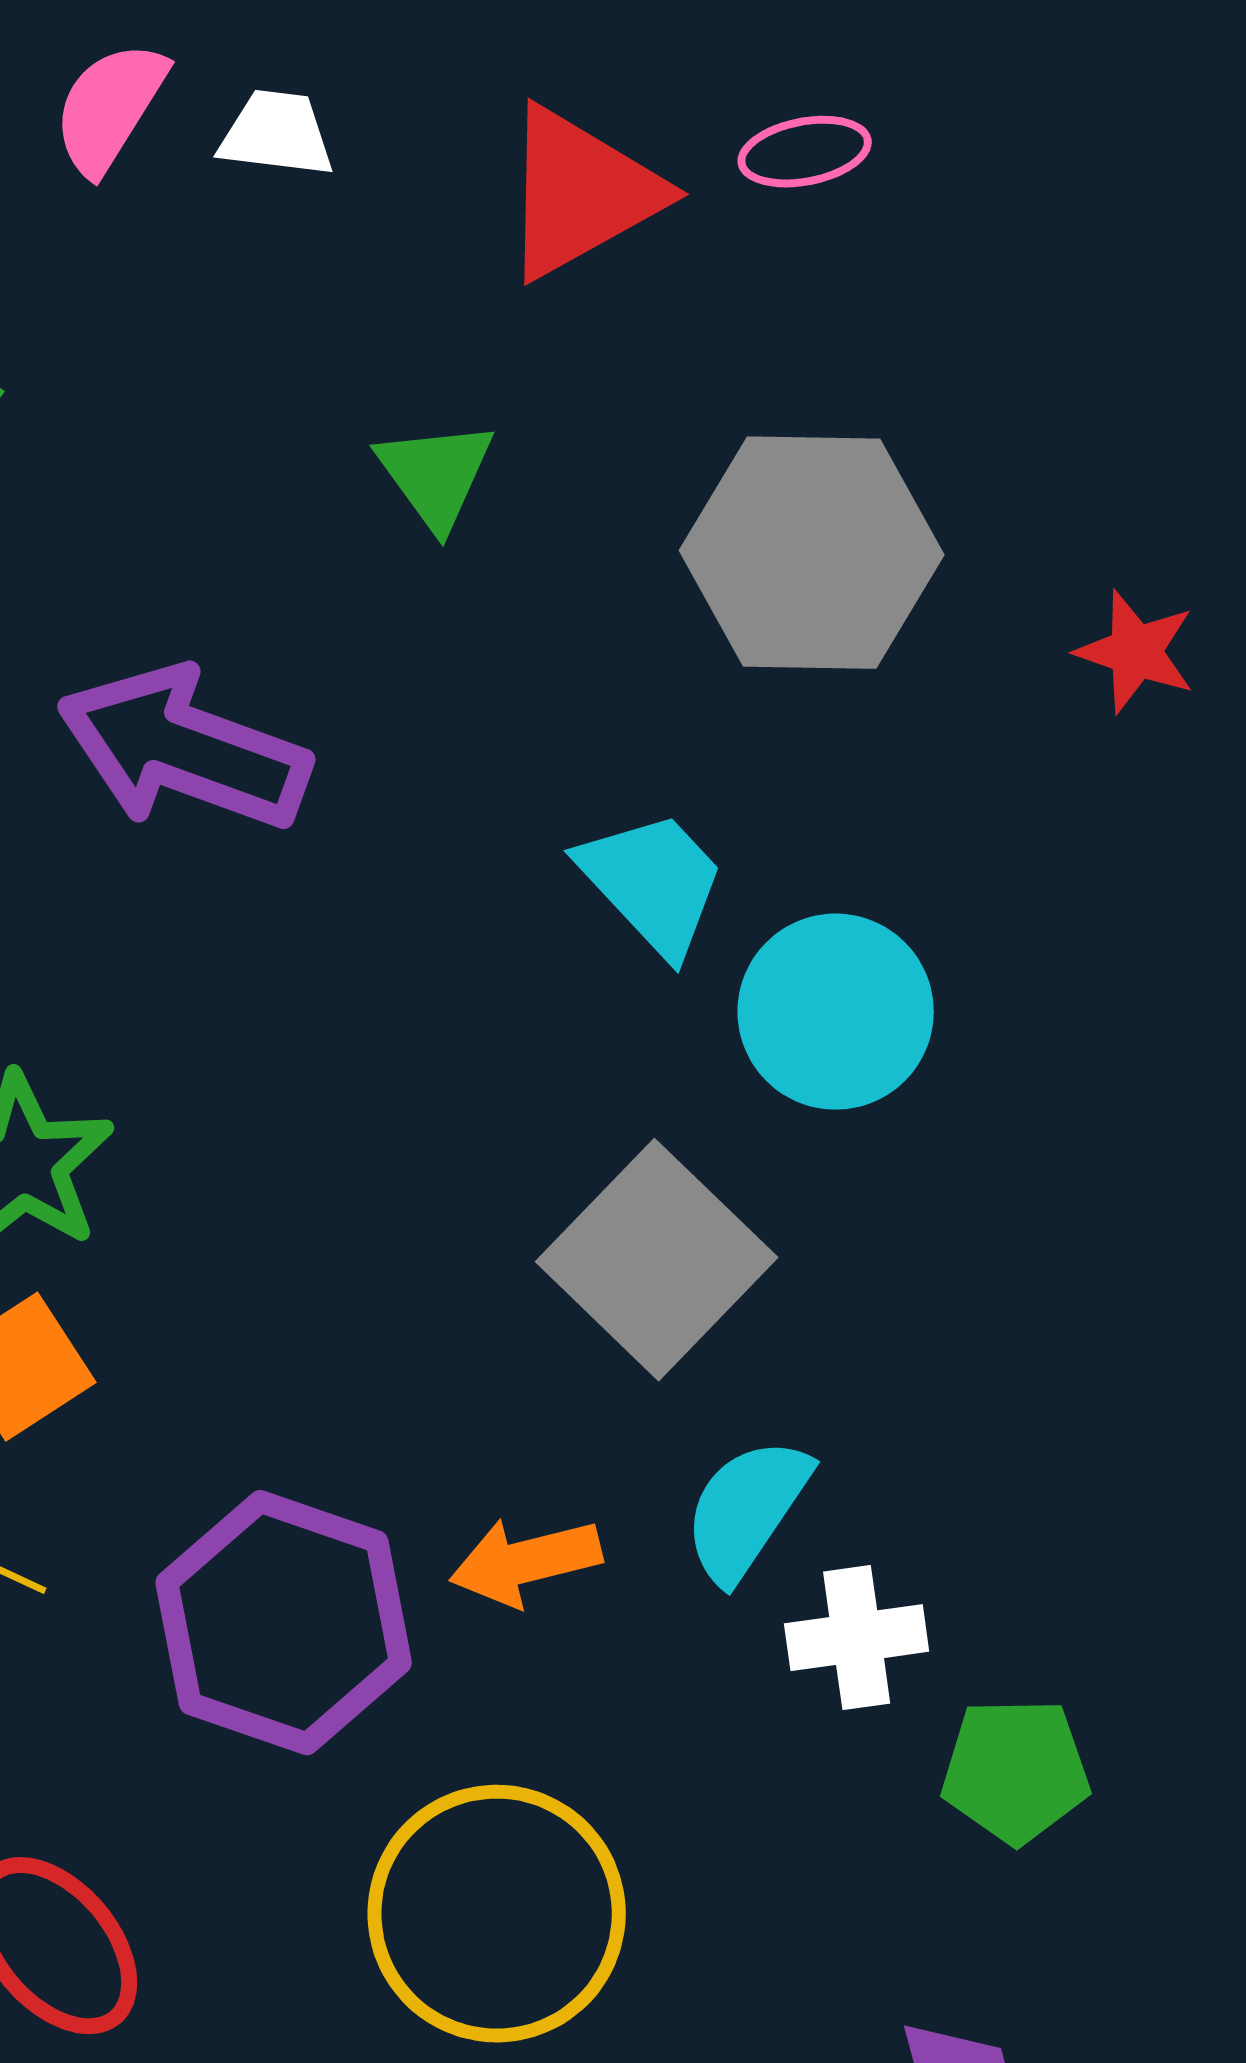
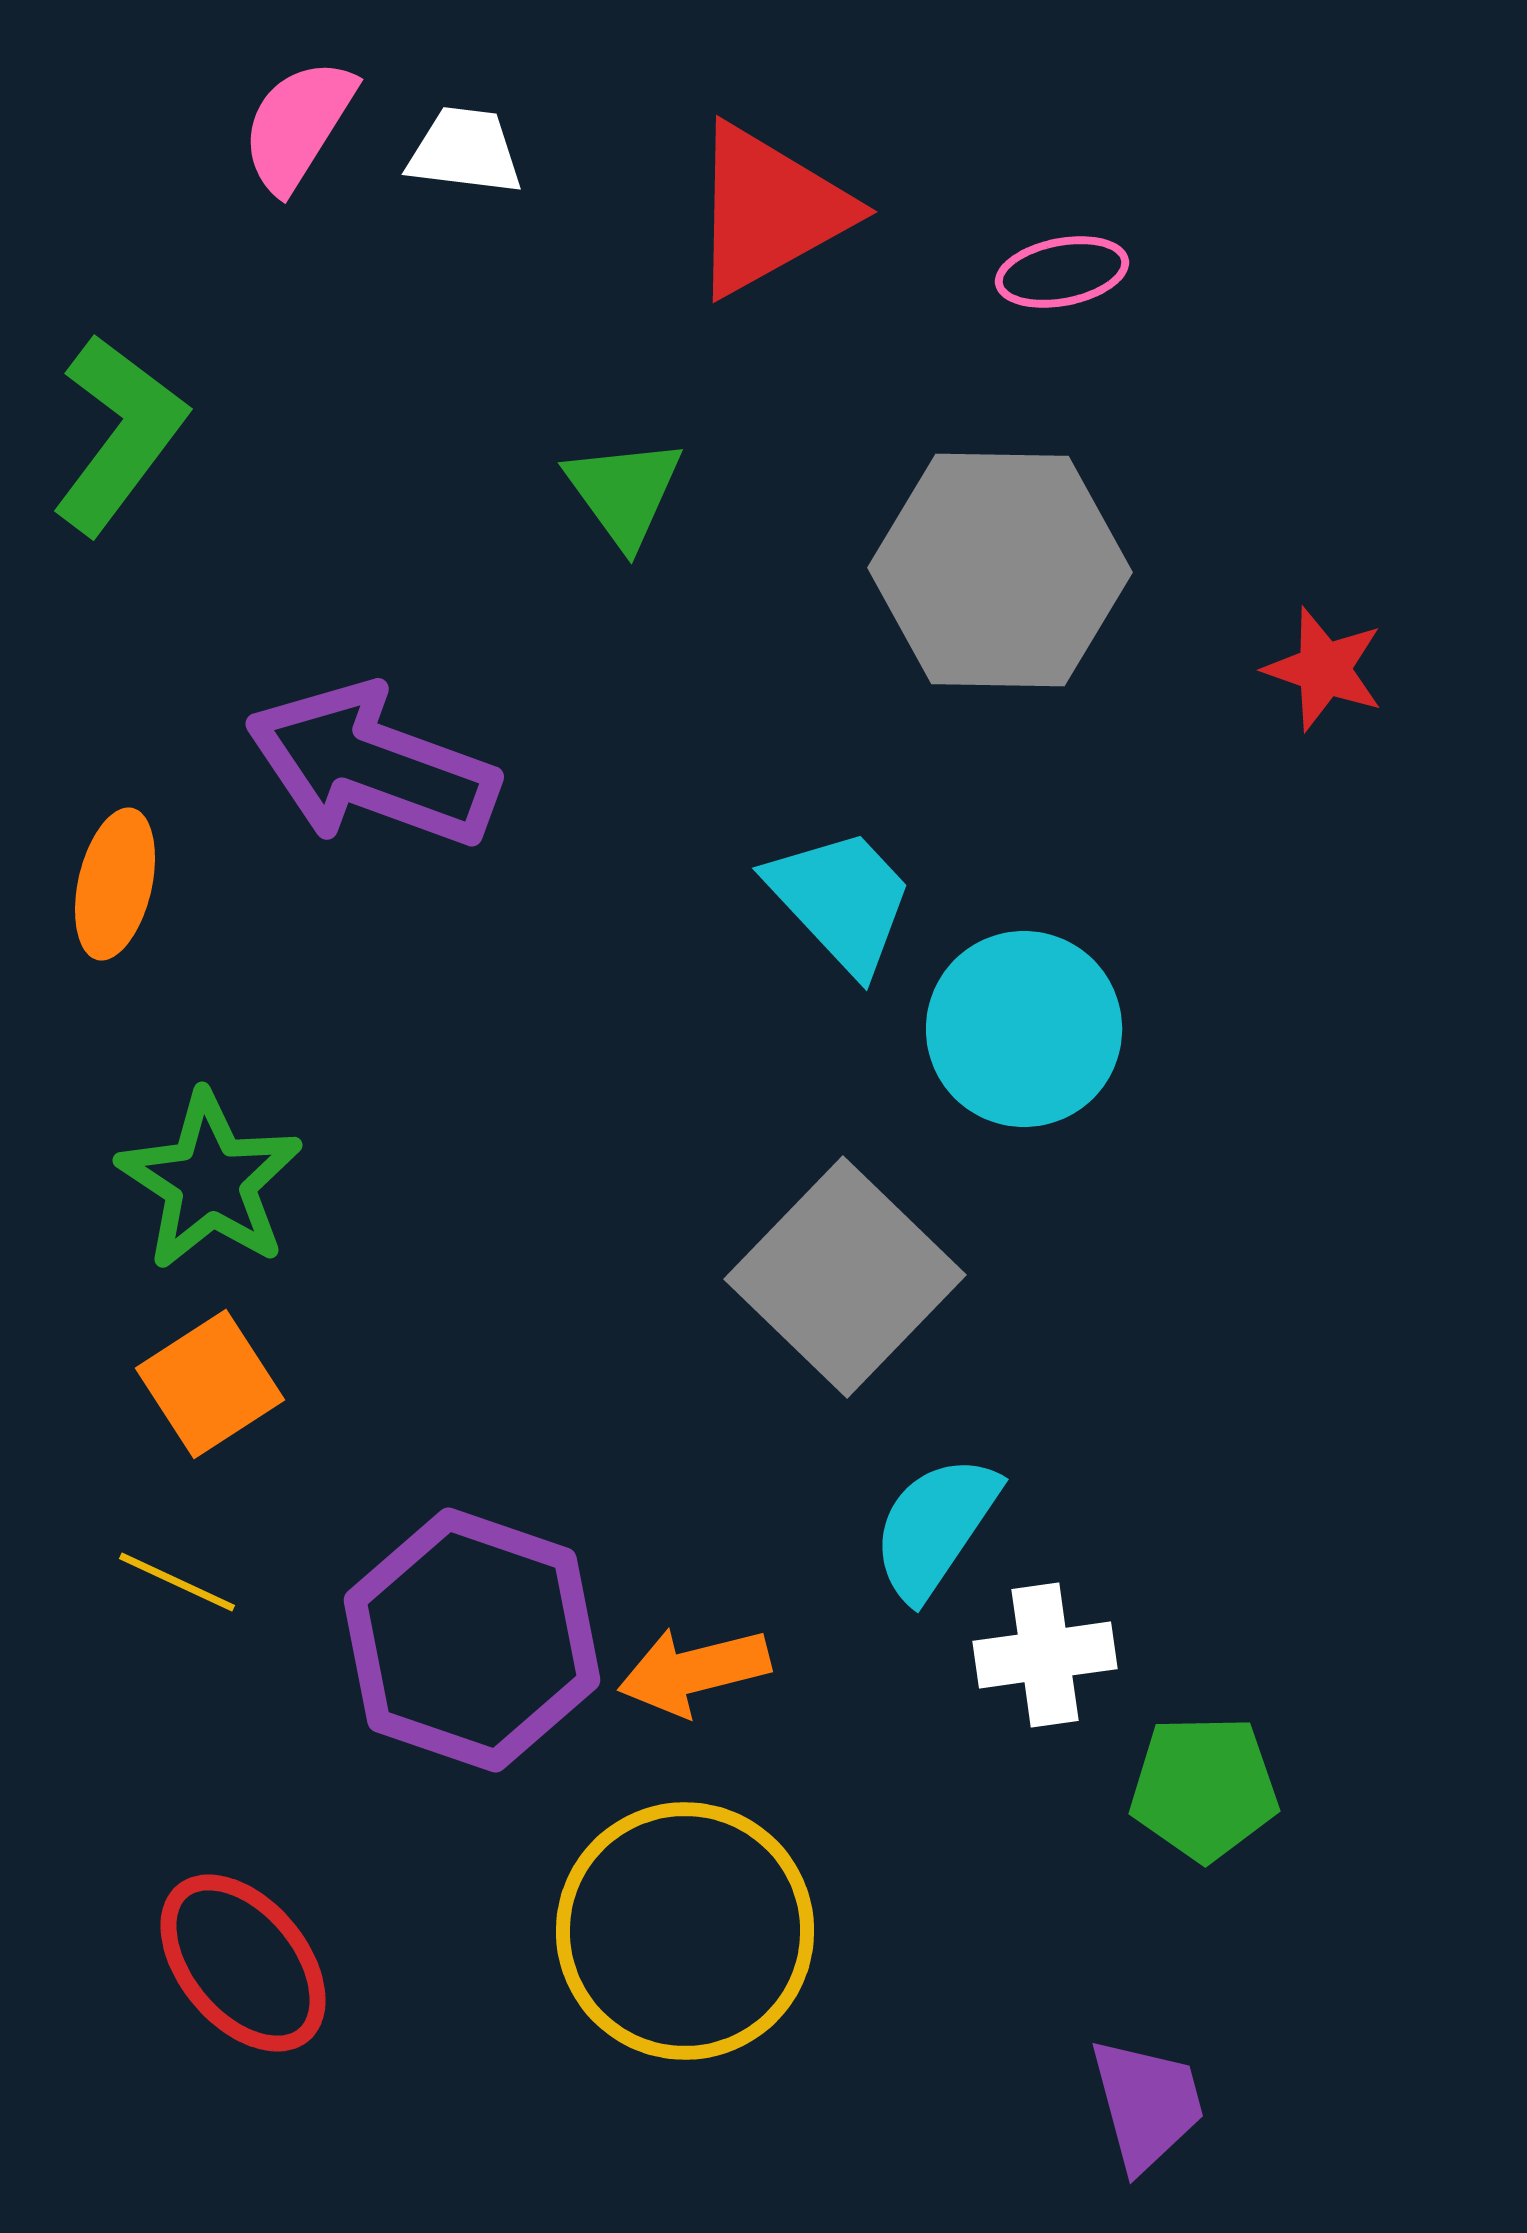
pink ellipse: (805, 152) -> (1062, 272), moved
orange arrow: (526, 1562) -> (694, 1671), moved

